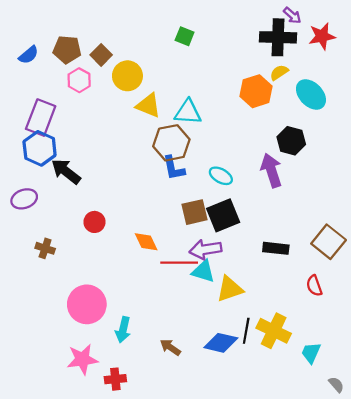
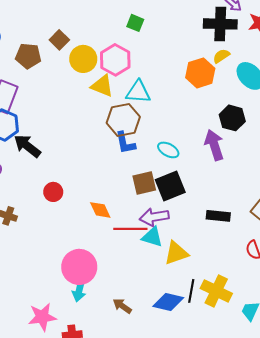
brown pentagon: (67, 49) -> (28, 56), moved
pink hexagon: (79, 80) -> (115, 60), moved, size x1.4
pink circle: (87, 304) -> (79, 267), moved

